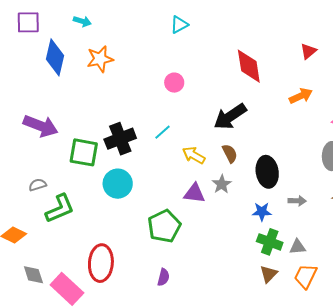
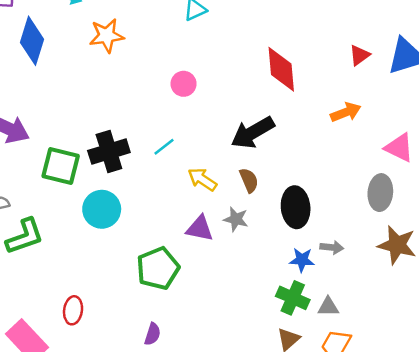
orange star: (100, 59) -> (107, 36), moved
gray star: (222, 184) -> (236, 219), turned -30
blue star: (262, 212) -> (302, 260), moved
red ellipse: (101, 263) -> (73, 310), size x0.6

